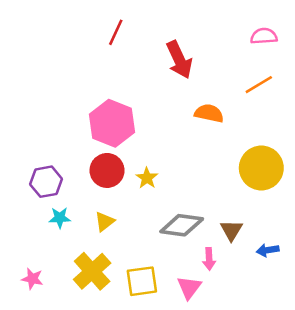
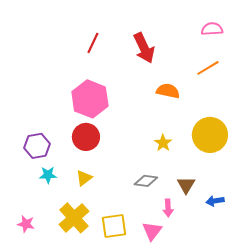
red line: (116, 32) -> (93, 43), moved
yellow star: (147, 178) -> (163, 143), moved
gray diamond: (182, 225) -> (146, 181), size x0.7

